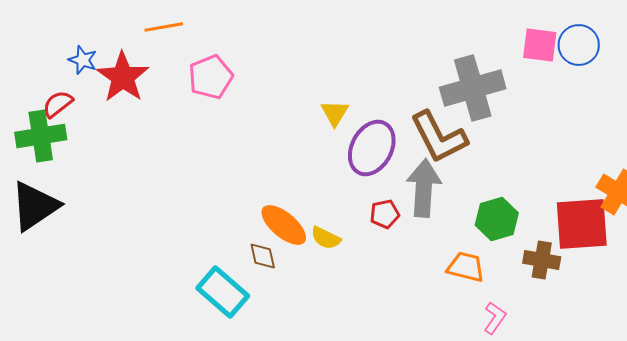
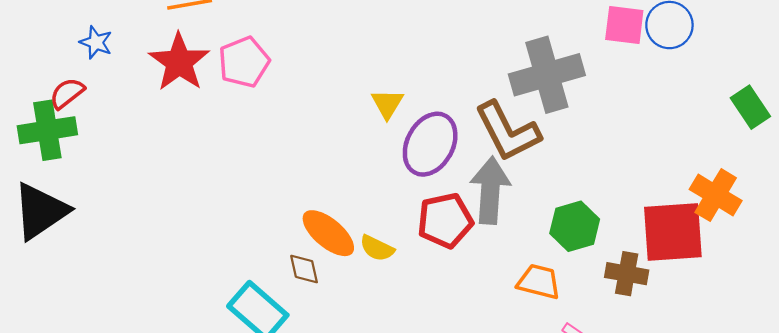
red star: (123, 77) -> (179, 62), moved
red pentagon: (385, 214) -> (445, 220), size x1.6

